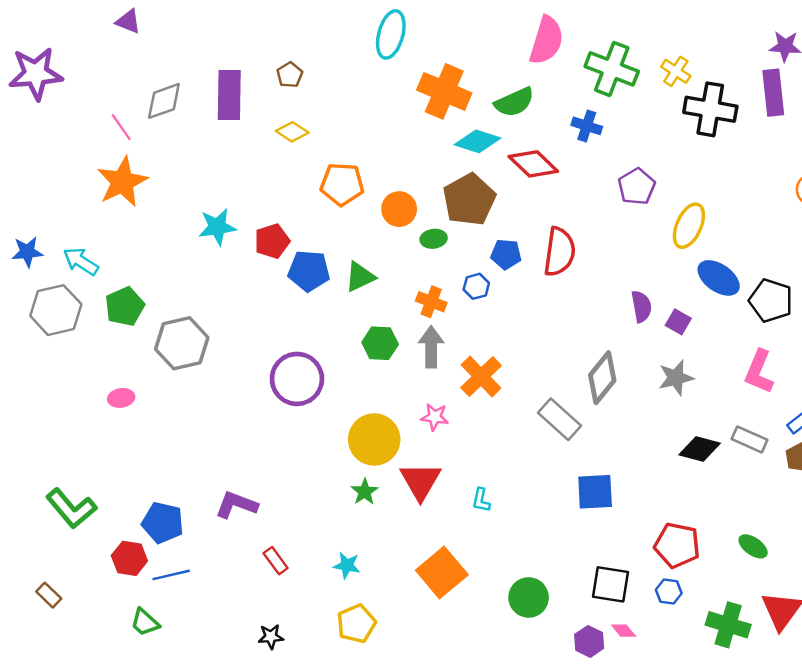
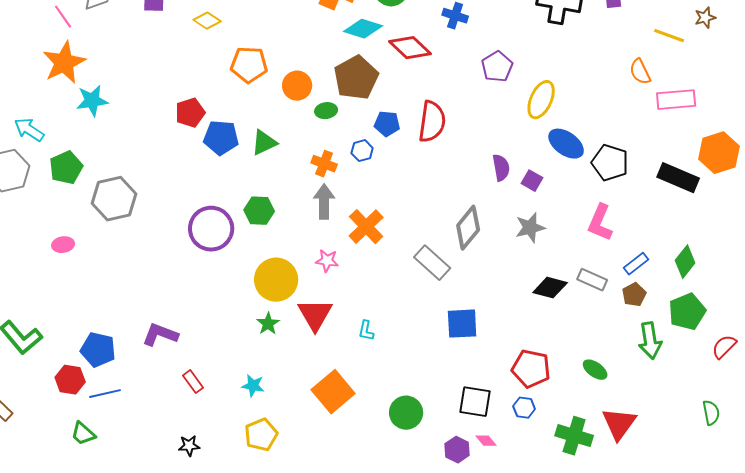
cyan star: (217, 227) -> (92, 101), moved
green hexagon: (380, 343) -> (259, 211), moved

